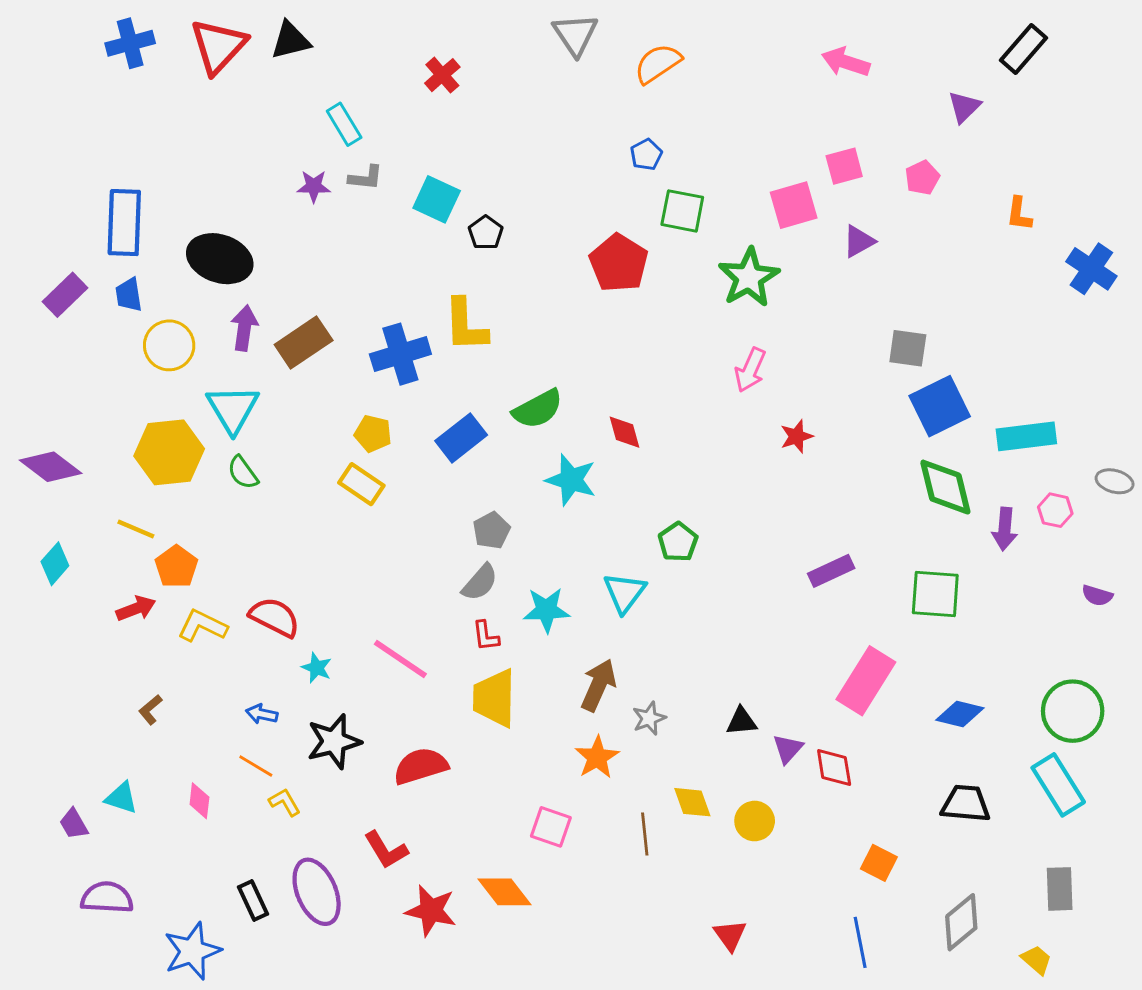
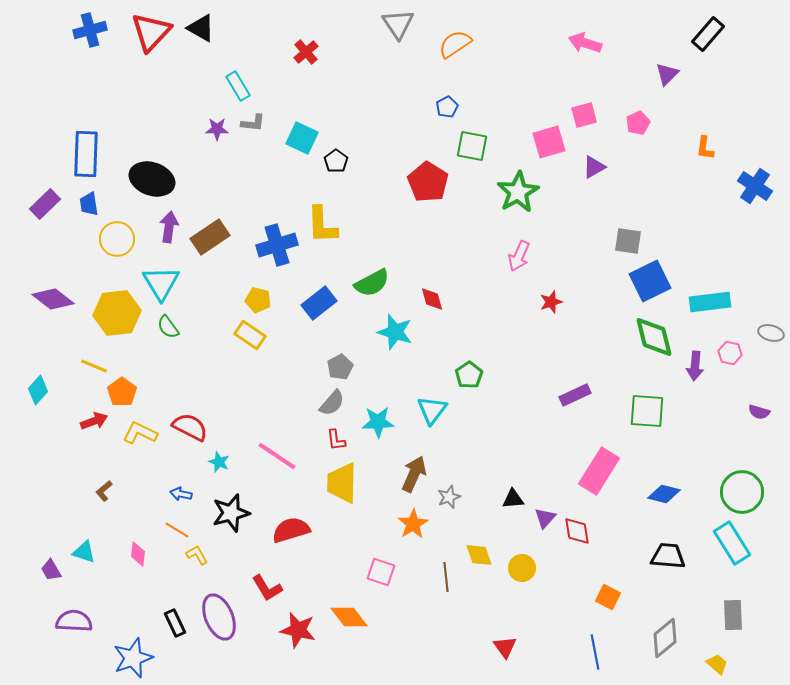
black triangle: (291, 40) -> (201, 28), turned 44
purple diamond: (51, 467) -> (53, 299), moved

